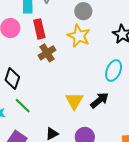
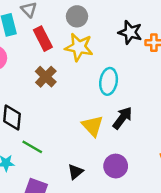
red rectangle: (39, 29) -> (43, 39), moved
cyan ellipse: (114, 71) -> (109, 81), moved

